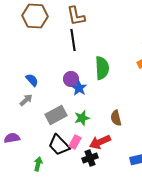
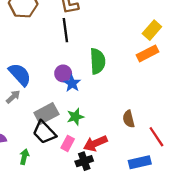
blue semicircle: (32, 80) -> (20, 75), size x1.6
brown semicircle: (116, 118) -> (129, 119), moved
black trapezoid: (59, 145) -> (44, 132), moved
green arrow: (38, 164) -> (24, 157), moved

